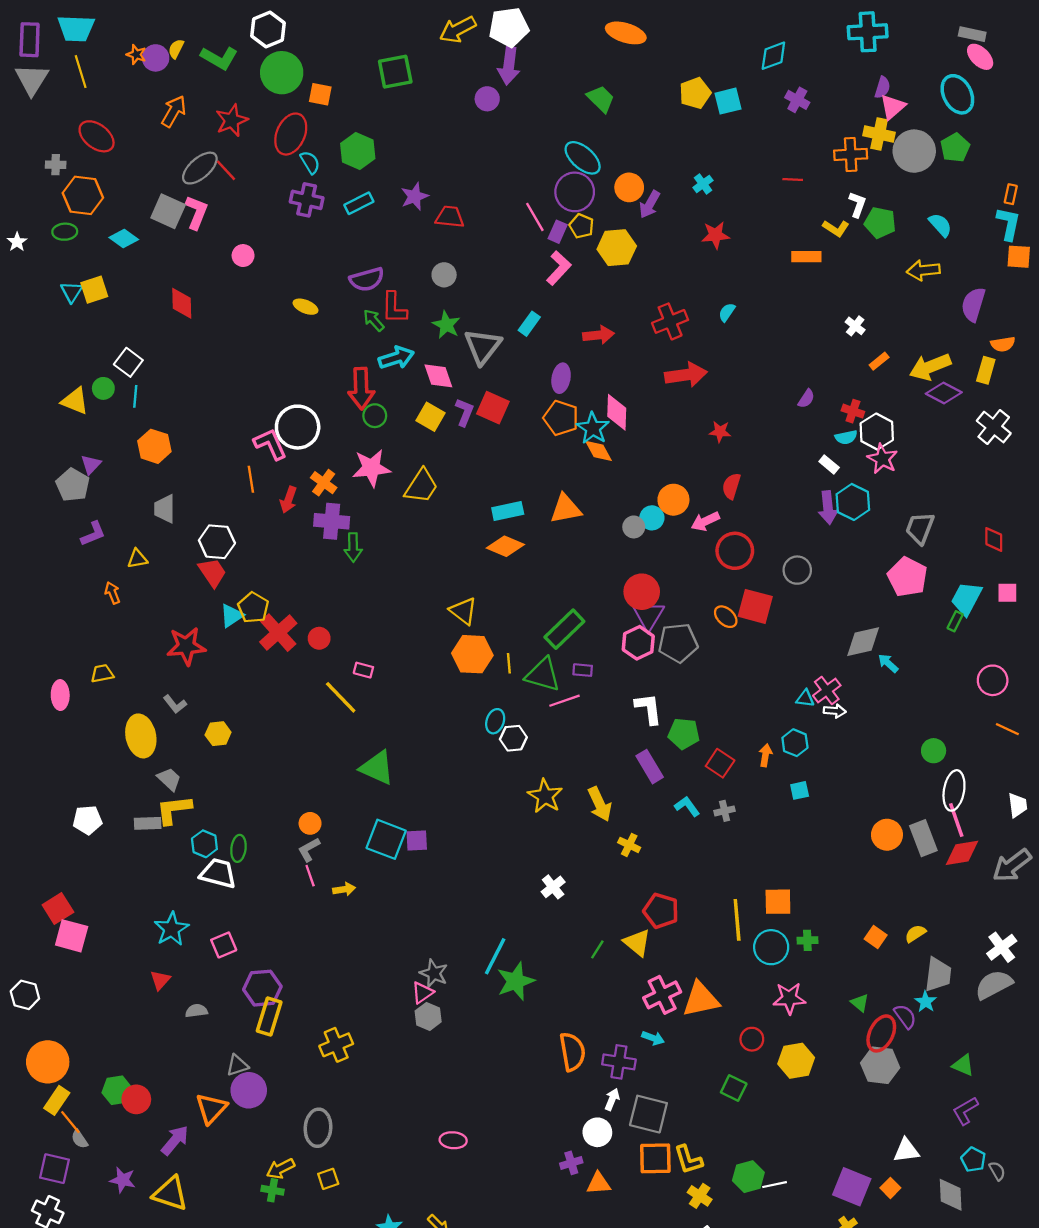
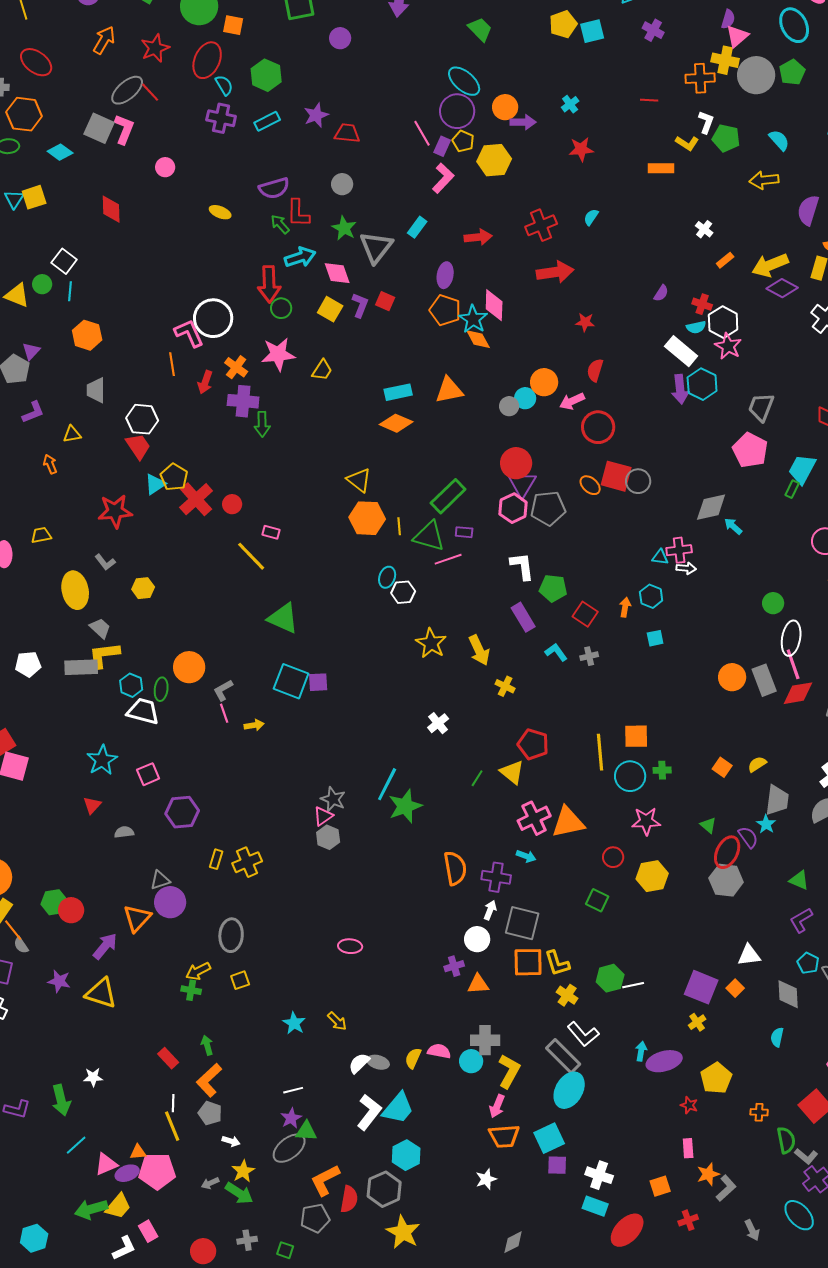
purple circle: (487, 99) -> (340, 38), moved
purple arrow: (650, 204) -> (523, 122), turned -120
red square: (493, 408) -> (385, 301), size x0.7
white rectangle: (829, 464) -> (681, 351), size x1.8
yellow trapezoid: (421, 486) -> (322, 370), size x0.7
gray circle: (797, 570) -> (638, 481), moved
pink cross: (827, 691) -> (679, 550), turned 30
gray rectangle: (148, 823) -> (81, 667), size x1.4
orange circle: (310, 823) -> (189, 667), moved, size x1.6
yellow rectangle: (269, 1016) -> (216, 859), moved, size x0.6

